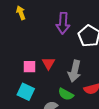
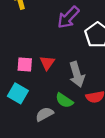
purple arrow: (63, 23) -> (68, 17), turned 35
gray arrow: (75, 71) -> (77, 74), turned -35

